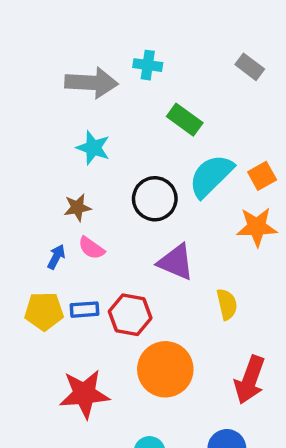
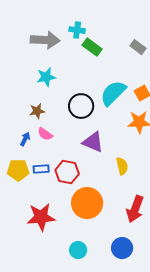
gray rectangle: (250, 67) -> (138, 47), moved
green rectangle: (185, 120) -> (92, 47), moved
cyan star: (93, 148) -> (46, 77), turned -30

